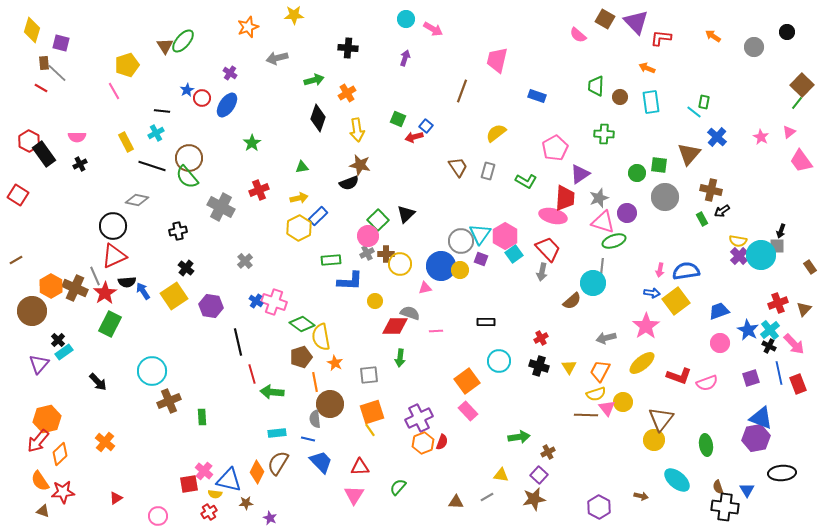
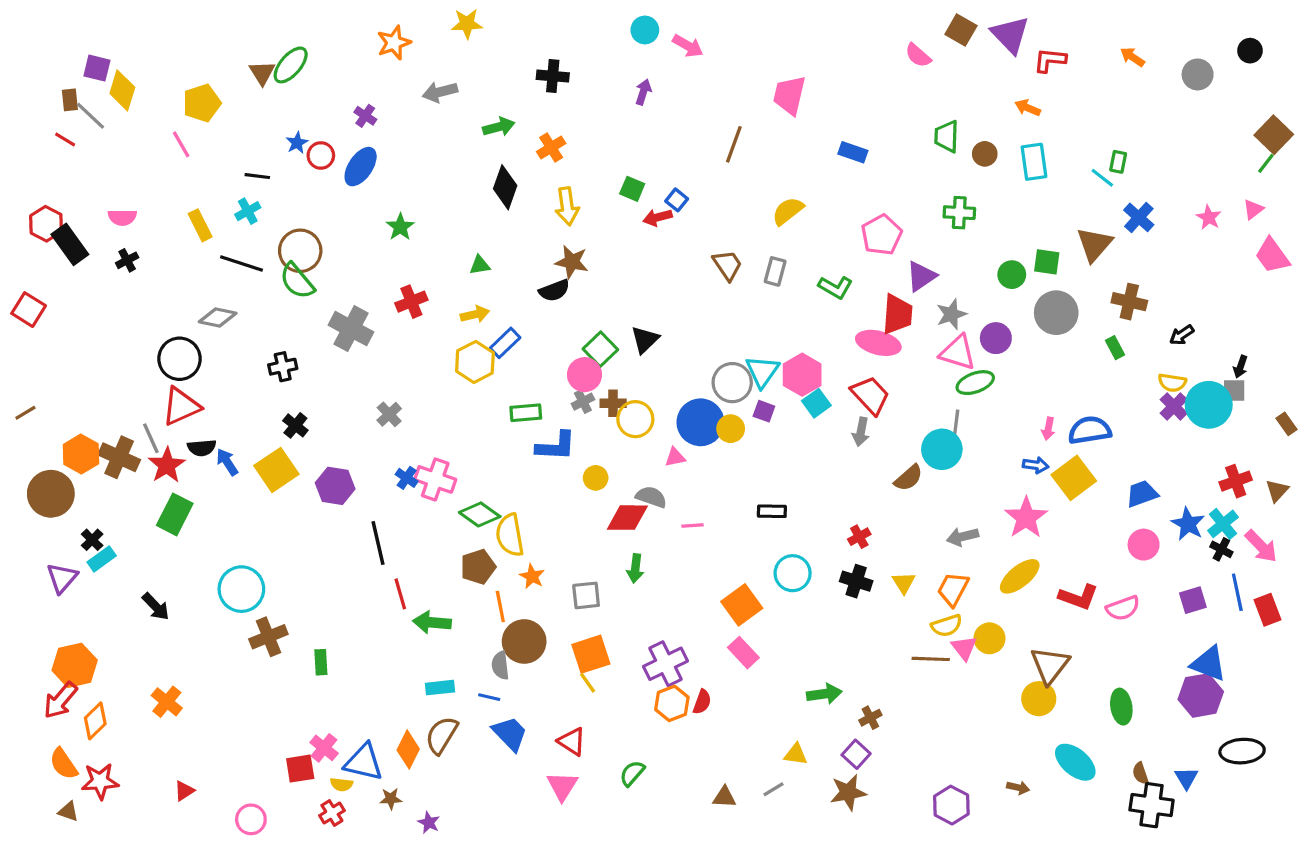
yellow diamond: (32, 30) -> (122, 90), moved
black arrow: (722, 211) -> (1182, 335), moved
red triangle: (360, 467) -> (572, 742), turned 36

